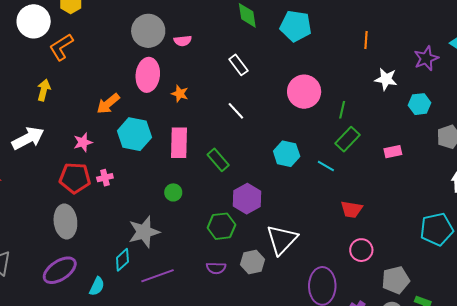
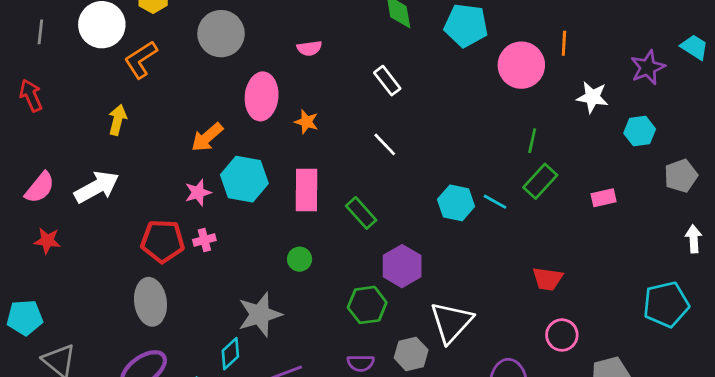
gray circle: (148, 31) -> (221, 34), moved
pink circle: (304, 92) -> (521, 65), moved
pink star: (83, 142) -> (198, 193), moved
cyan line: (326, 166) -> (495, 202), moved

